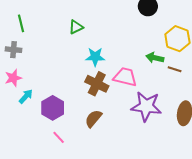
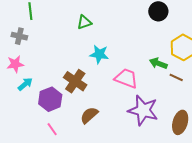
brown cross: (97, 84) -> (75, 81), moved

